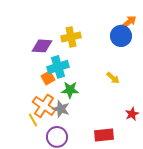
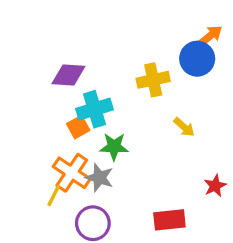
yellow cross: (71, 37) -> (153, 80), moved
yellow line: (33, 120) -> (54, 196), turned 56

